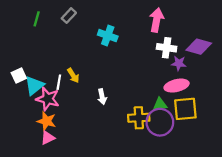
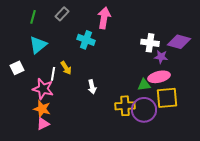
pink arrow: (157, 20) -> (104, 18), moved
cyan cross: (108, 36) -> (86, 40), moved
cyan triangle: (34, 86) -> (38, 45), moved
green triangle: (160, 104) -> (144, 85), moved

